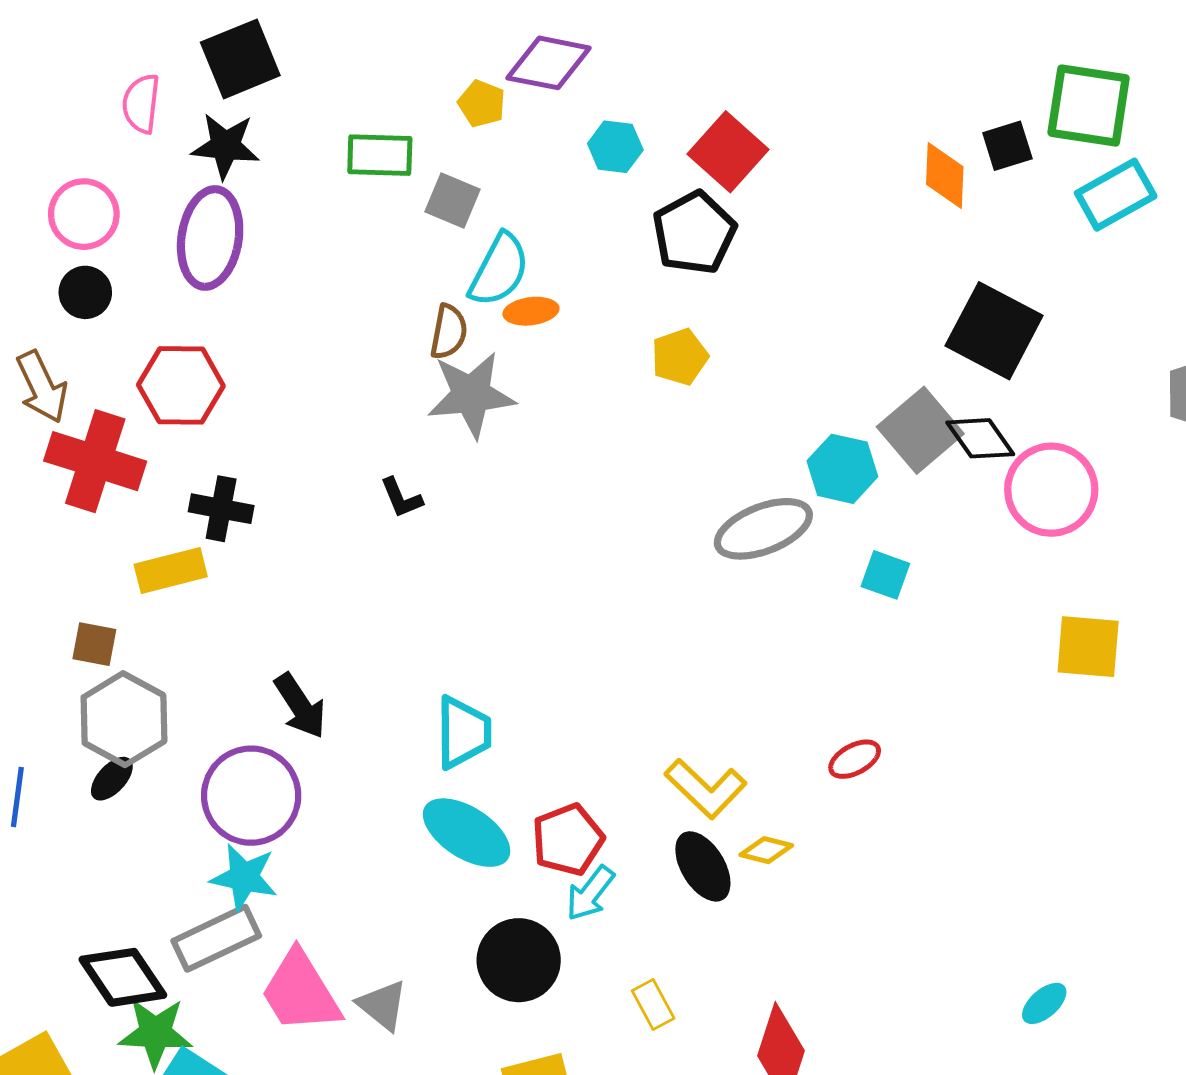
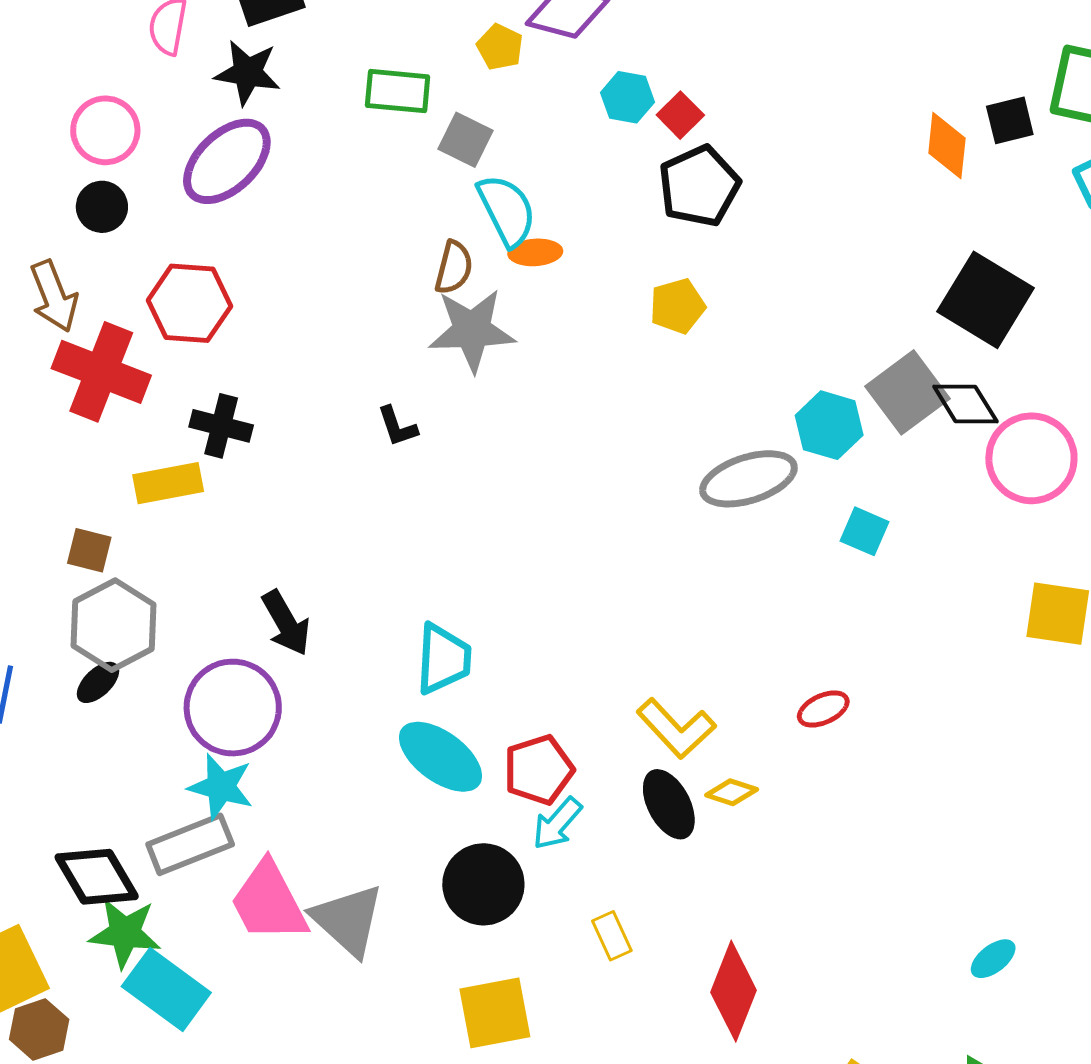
red square: (728, 152) -> (680, 115), moved, size x0.6
purple ellipse: (210, 238) -> (227, 161), turned 34
cyan semicircle: (499, 270) -> (507, 210), turned -58
gray triangle: (382, 1005) -> (348, 920), size x1.5

